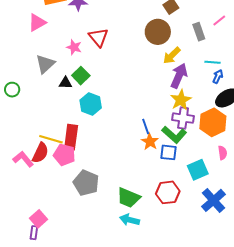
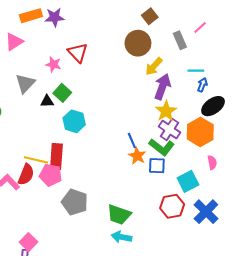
purple cross: (183, 118) -> (169, 130), turned 30
red hexagon: (168, 192) -> (172, 206), moved

